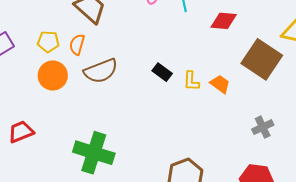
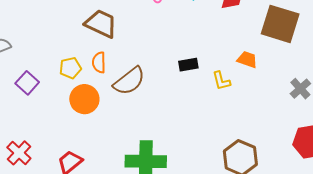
black rectangle: (162, 72) -> (188, 65), turned -30
yellow L-shape: (191, 81) -> (221, 81), moved

